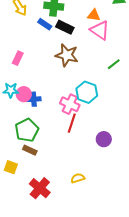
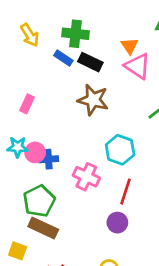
orange triangle: (94, 15) -> (130, 46), turned 48
pink cross: (70, 104) -> (86, 177), moved
red line: (72, 123) -> (125, 192), moved
purple circle: (104, 139) -> (117, 223), moved
brown rectangle: (30, 150) -> (43, 228), size x1.5

